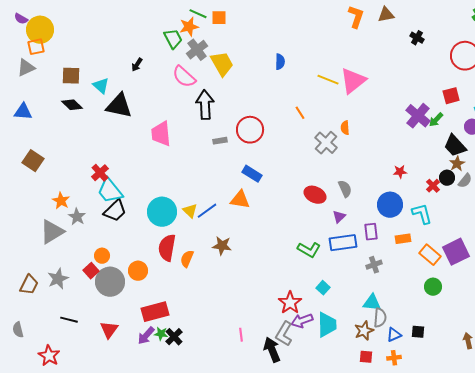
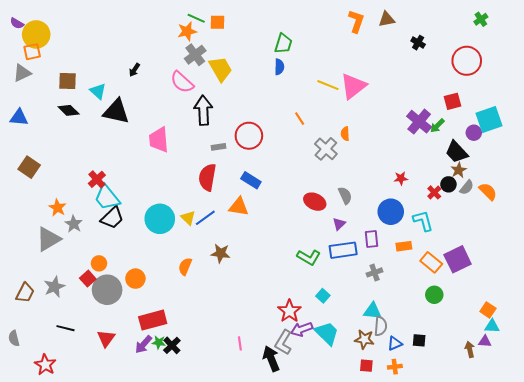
green trapezoid: (173, 39) -> (283, 44), moved, turned 45
red semicircle: (167, 248) -> (207, 177), moved
cyan trapezoid: (327, 325) -> (327, 333), turned -44
brown star: (364, 331) -> (364, 339), turned 30

